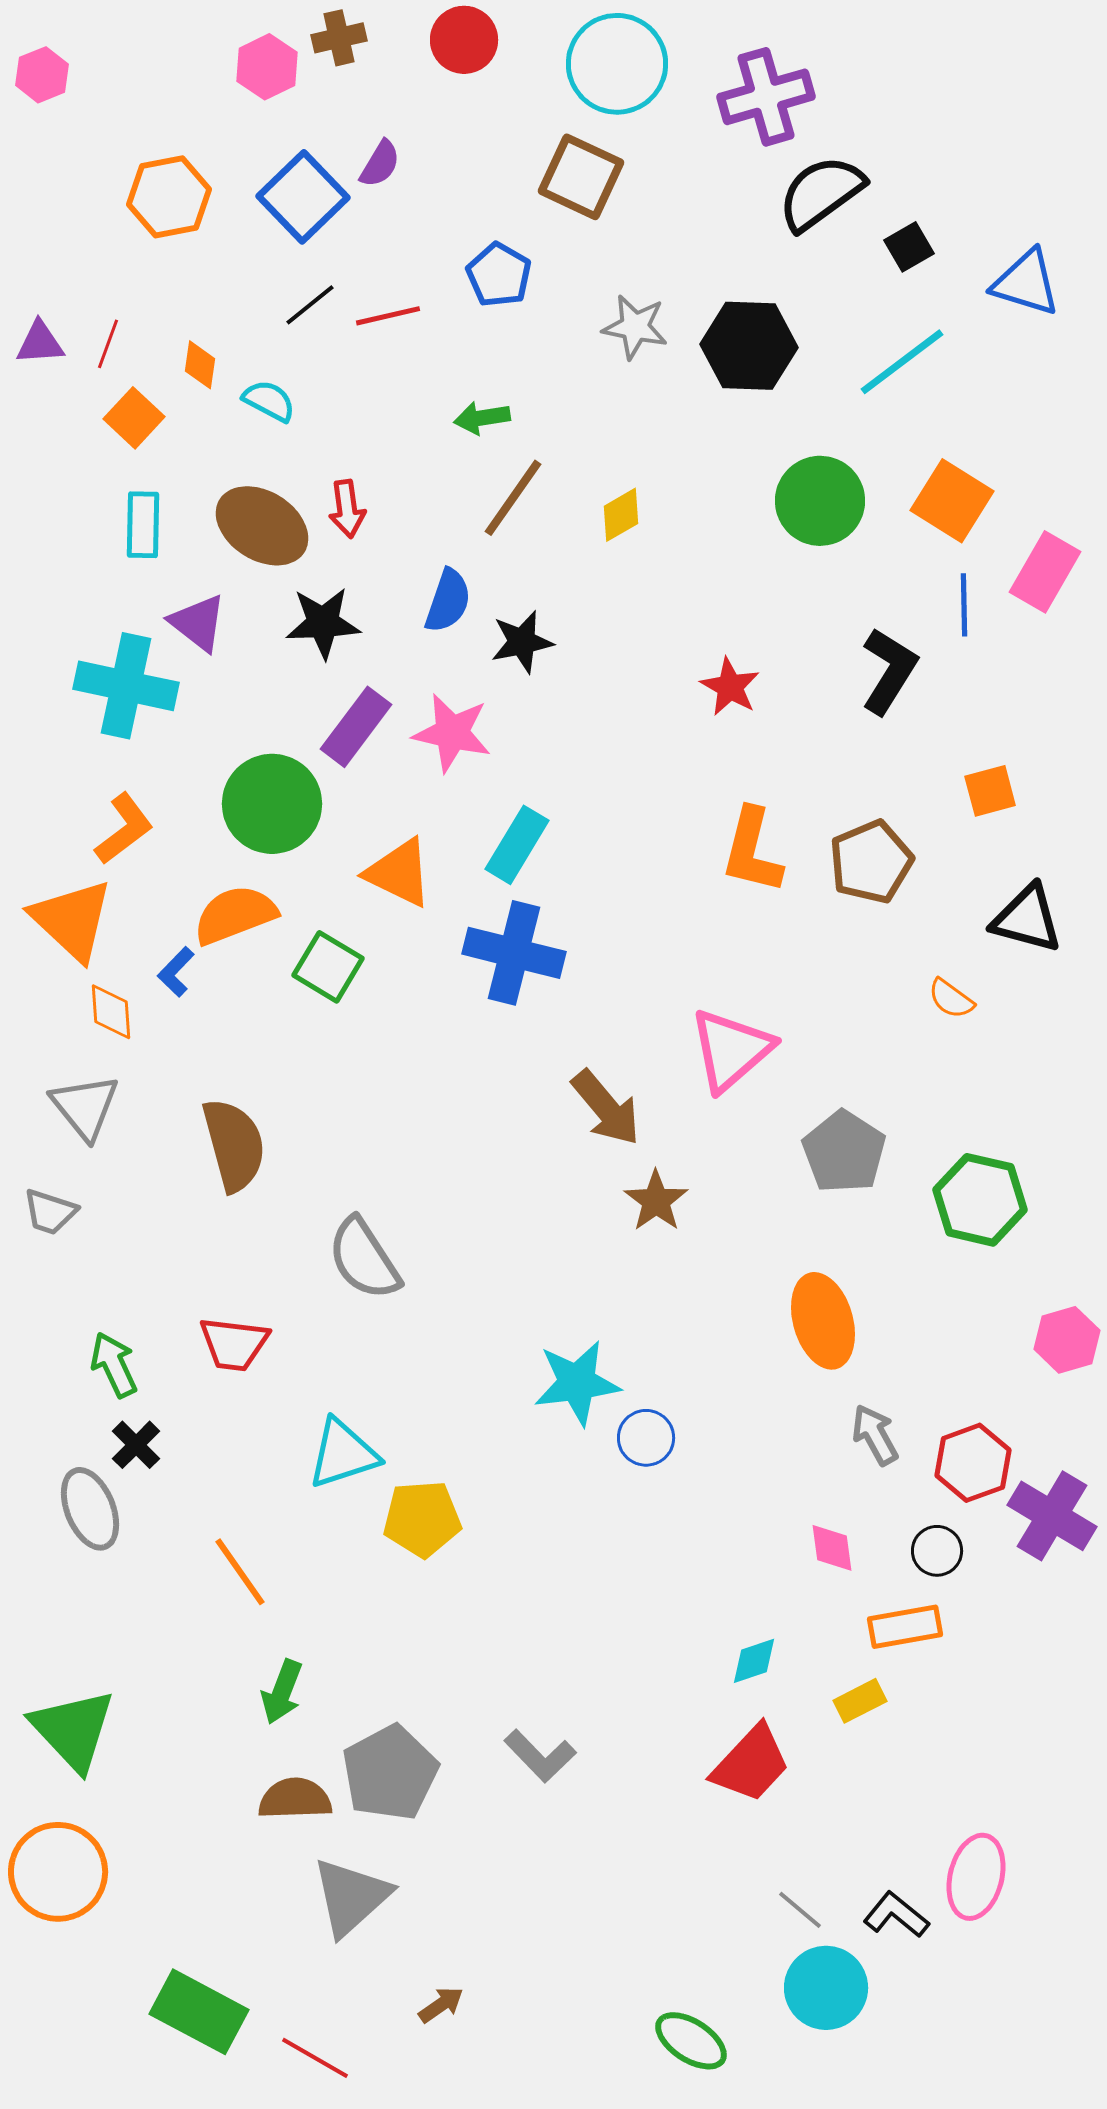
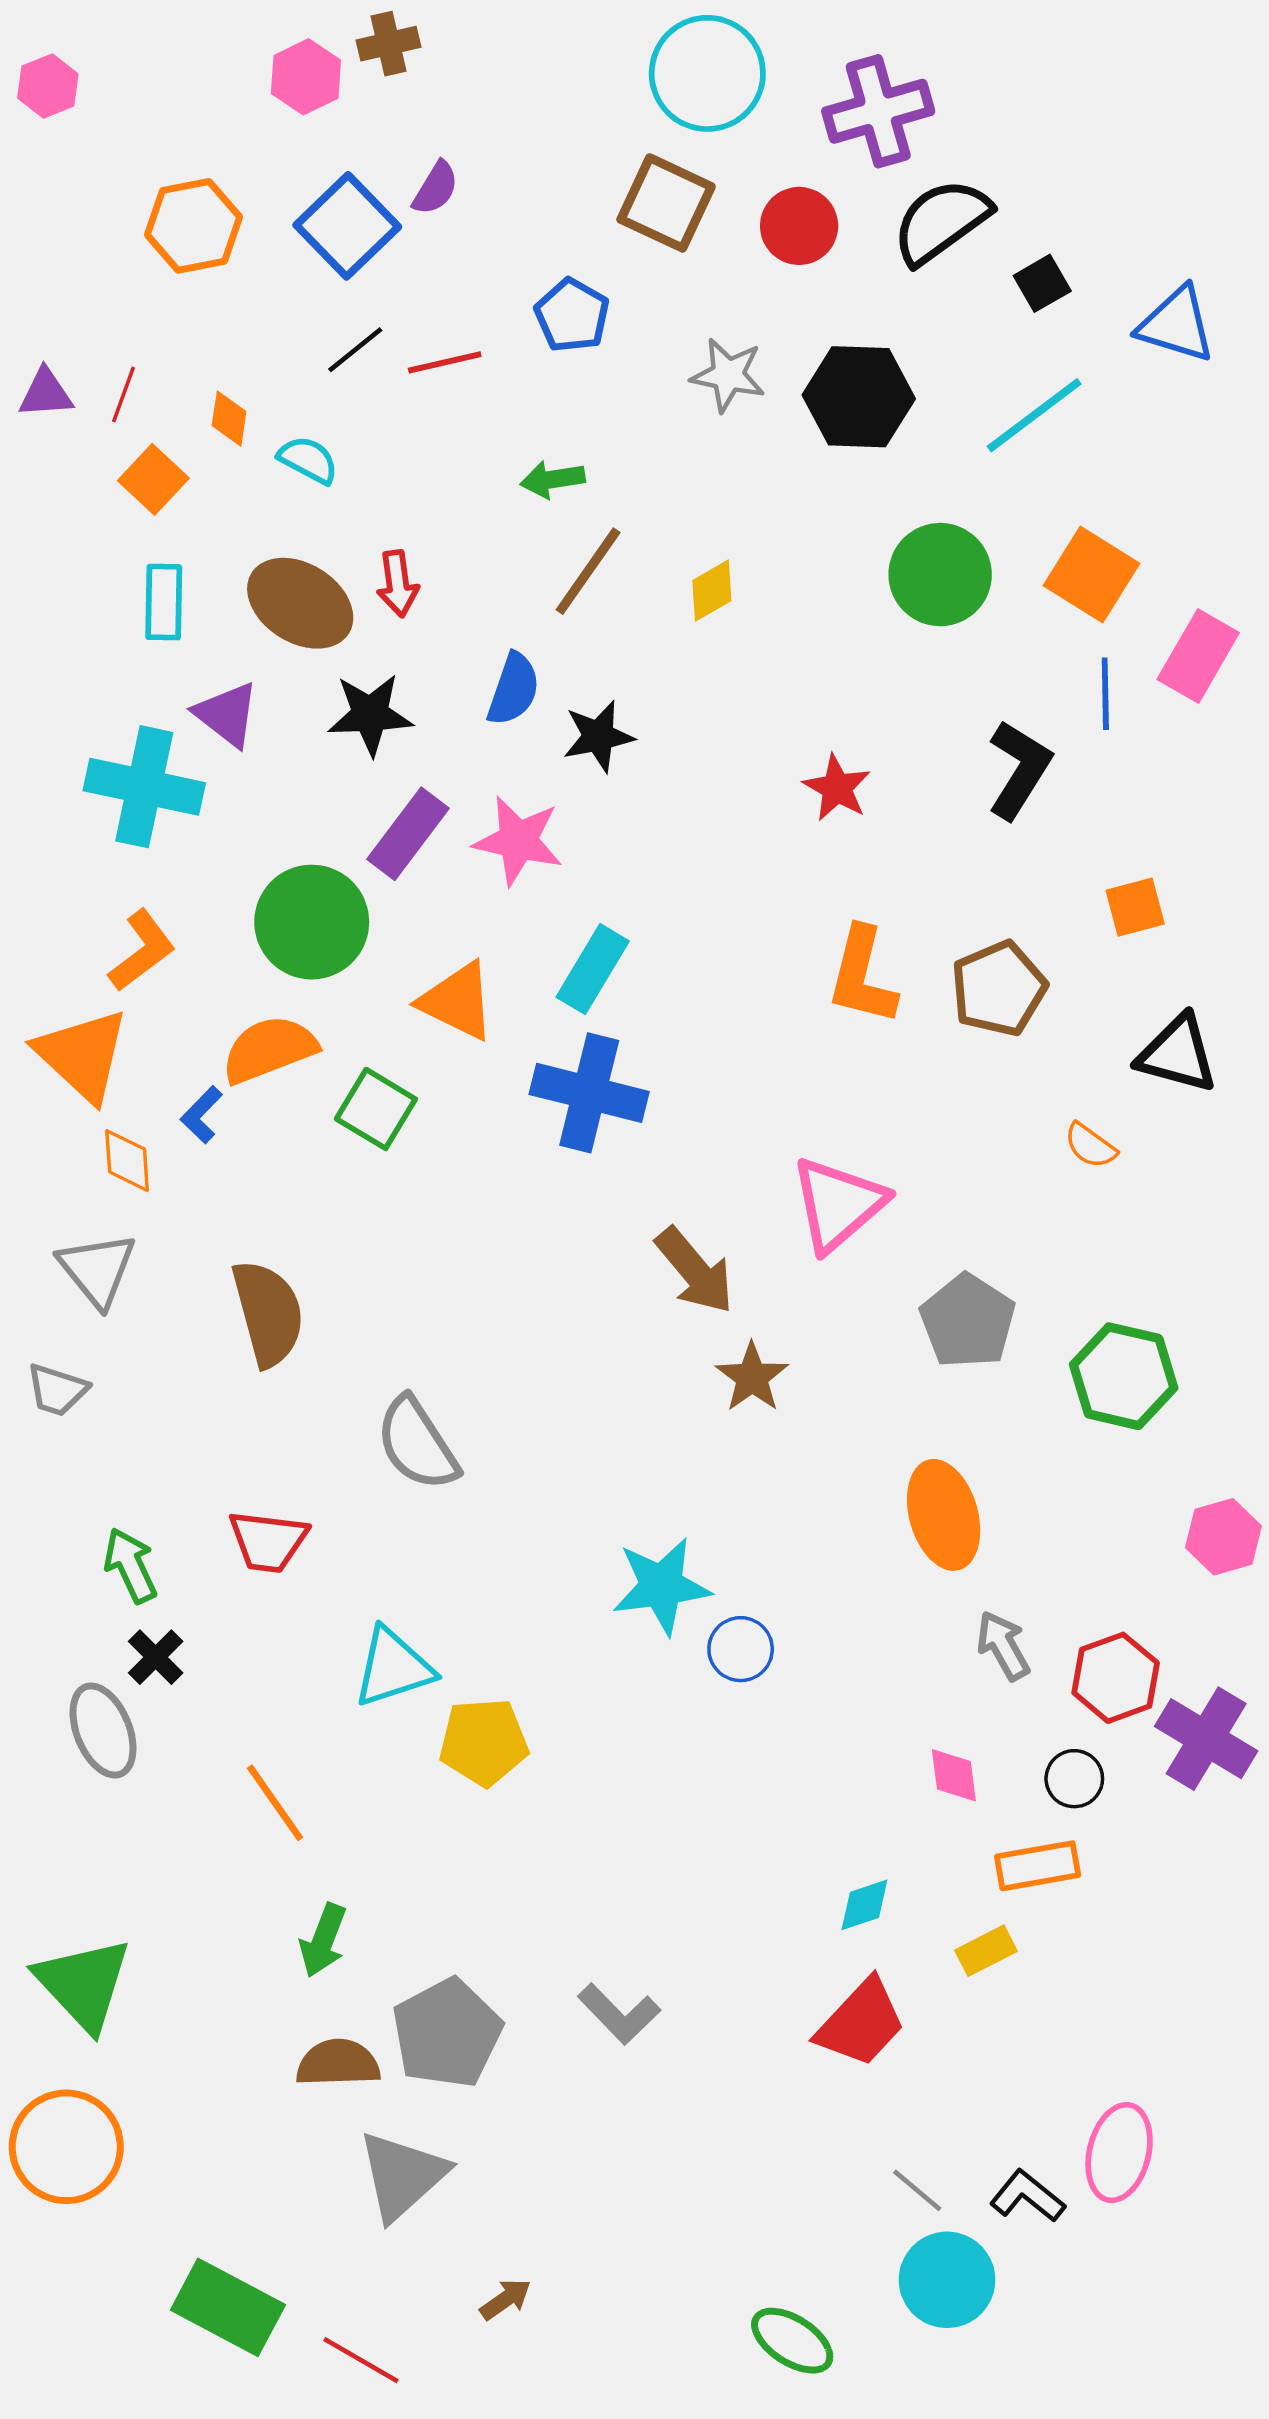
red circle: (464, 40) -> (799, 226), moved

